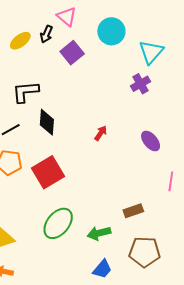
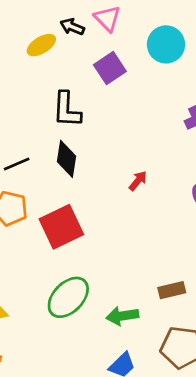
black arrow: (46, 34) -> (72, 27), moved, turned 84
black L-shape: (25, 92) -> (67, 110), moved, turned -88

